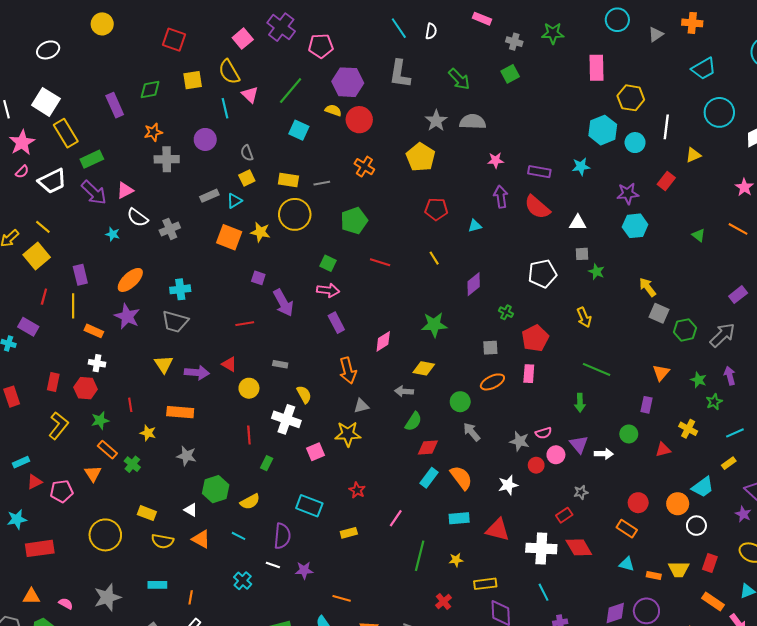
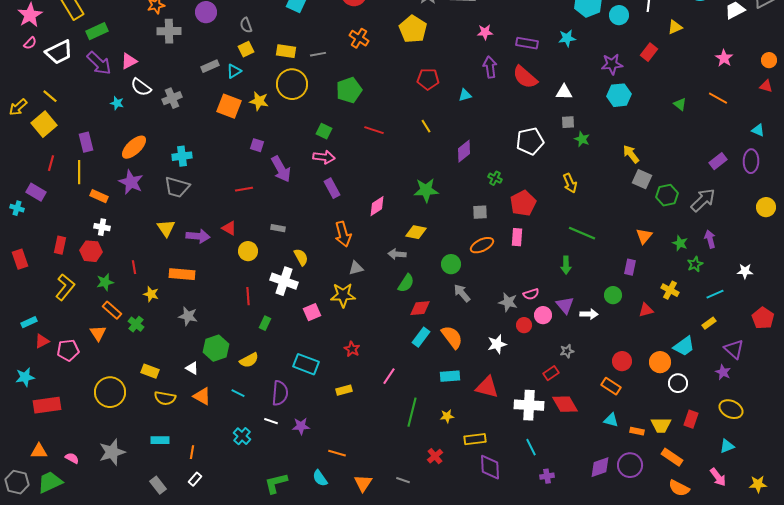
orange rectangle: (713, 602) -> (672, 457), moved

